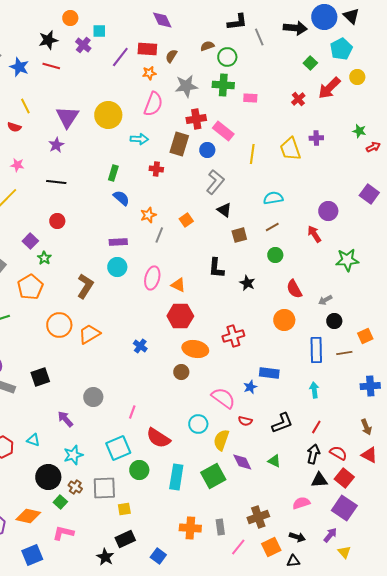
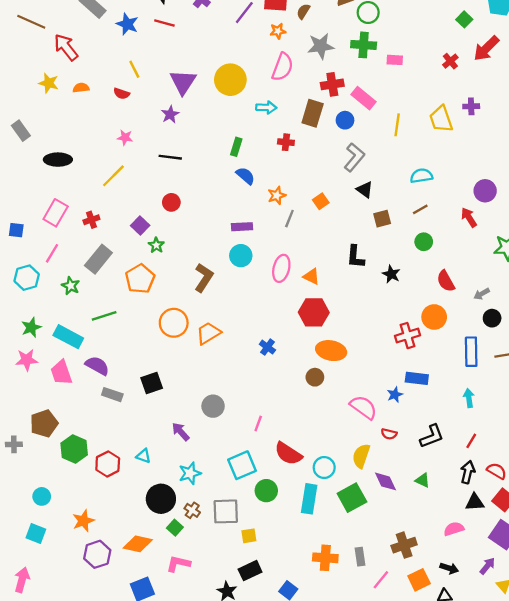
red cross: (233, 336) -> (408, 336), moved
cyan circle: (198, 424) -> (324, 467), moved

